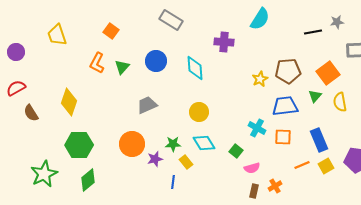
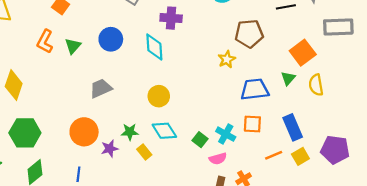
purple cross: (224, 42) -> (171, 18), moved
brown pentagon: (288, 71) -> (249, 34), moved
cyan cross: (257, 128) -> (226, 134), moved
blue line: (173, 182) -> (78, 174), moved

